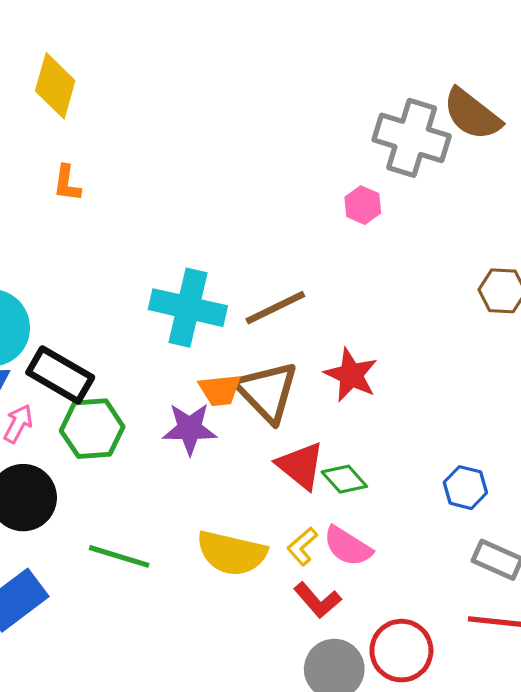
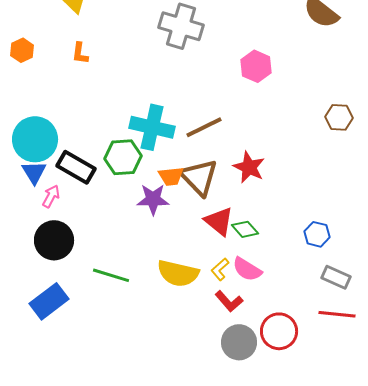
gray cross: (412, 138) -> (181, 26), moved
pink hexagon: (363, 205) -> (256, 66), size x1.4
green hexagon: (92, 429) -> (123, 157), moved

